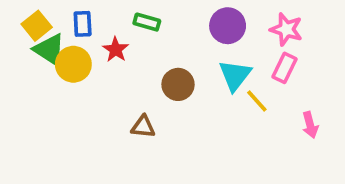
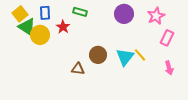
pink star: (286, 29) -> (156, 16), turned 30
pink rectangle: (284, 68) -> (167, 38), moved
cyan triangle: (235, 75) -> (125, 57), moved
brown circle: (178, 84) -> (98, 55), moved

